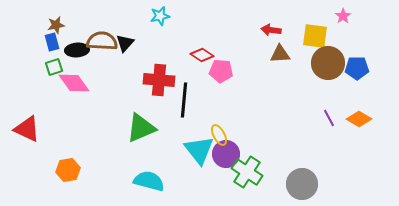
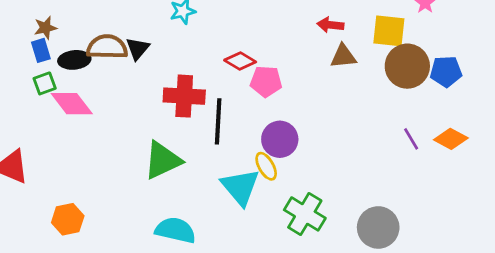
purple circle: (226, 154) -> (280, 139), moved

